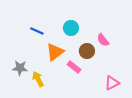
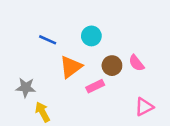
pink semicircle: (103, 40) -> (136, 63), moved
pink rectangle: (74, 67) -> (95, 86), turned -64
yellow arrow: (38, 79) -> (42, 112), moved

